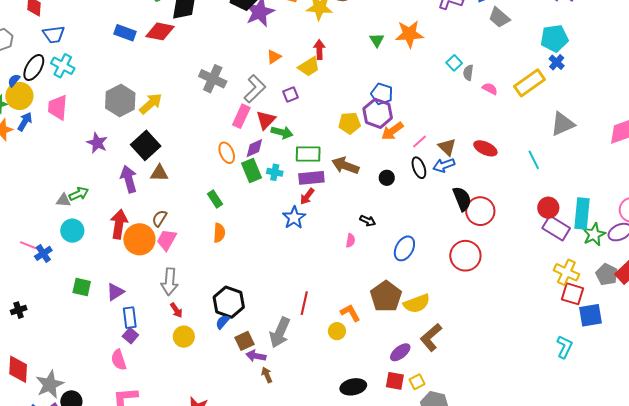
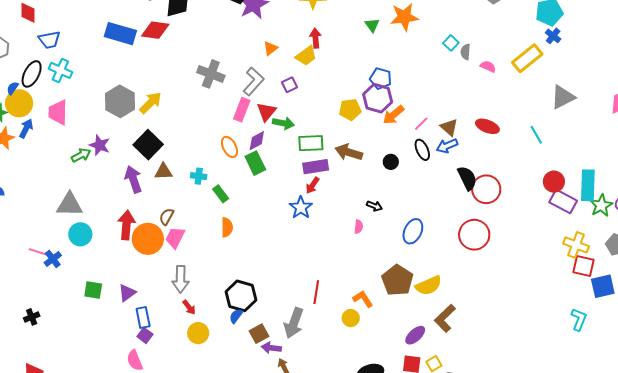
blue rectangle: (125, 33) -> (120, 34), size x1.4
cyan cross: (275, 172) -> (199, 176), moved
green arrow: (79, 194) -> (81, 155), moved
gray triangle: (63, 200) -> (70, 205), size x1.8

